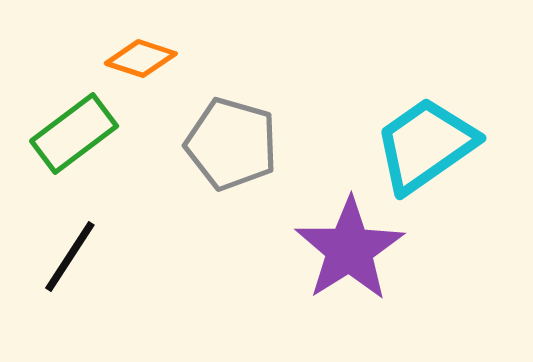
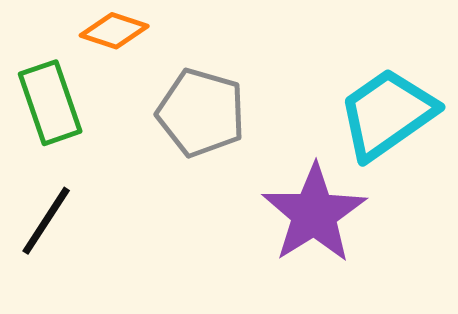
green rectangle: (74, 133) -> (50, 103), turned -72

